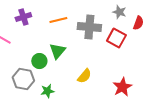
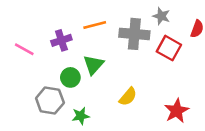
gray star: (119, 12) -> (161, 16), moved
purple cross: (23, 17) -> (61, 40), moved

